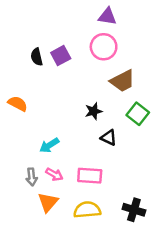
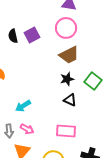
brown trapezoid: (123, 81) -> (69, 55), moved
black star: (93, 111) -> (67, 79), moved
pink rectangle: (90, 176) -> (66, 131), moved

